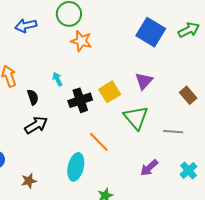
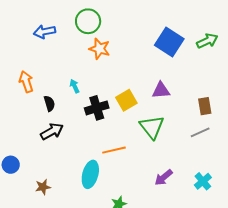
purple triangle: (144, 81) -> (161, 90), turned 42
brown rectangle: (188, 95) -> (205, 106), turned 30
gray line: (173, 132) -> (200, 132), moved, turned -30
orange line: (99, 142) -> (114, 150), turned -60

